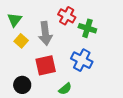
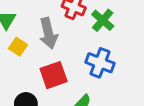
green cross: (87, 28) -> (103, 20), turned 30

